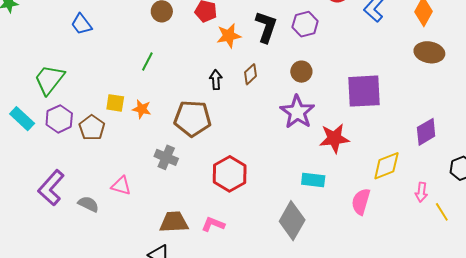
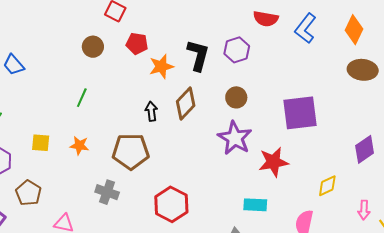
brown diamond: (250, 74) -> (186, 103), size x1.5
yellow square: (115, 103) -> (41, 143), moved
brown pentagon: (92, 128) -> (28, 193), moved
yellow diamond: (386, 166) -> (327, 186), size x0.7

